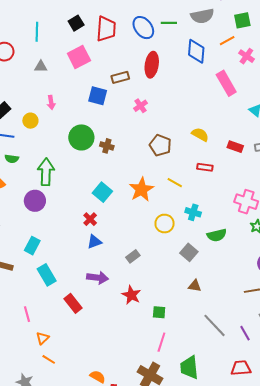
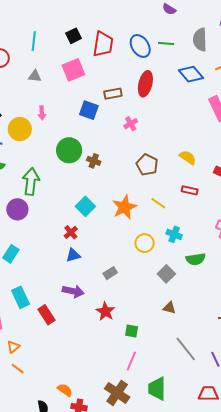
gray semicircle: (202, 16) -> (200, 40), turned 95
blue diamond: (196, 51) -> (191, 74), turned -50
yellow circle: (30, 121) -> (20, 129), size x1.5
cyan rectangle: (47, 275) -> (20, 297), moved

